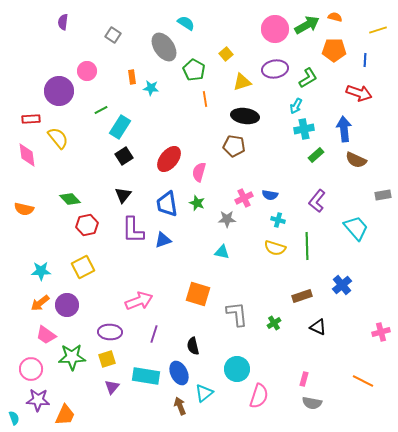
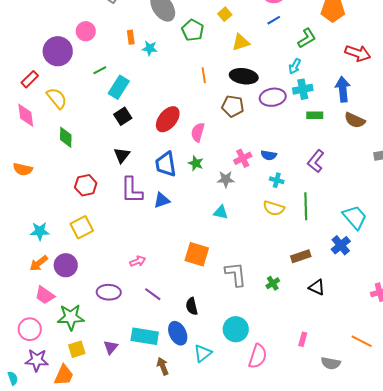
blue line: (365, 60) -> (274, 20), moved, turned 56
purple ellipse: (275, 69) -> (273, 97), moved
orange line: (205, 99) -> (204, 75), moved
red rectangle: (31, 119) -> (30, 79), turned -42
green rectangle: (316, 155) -> (315, 115), turned 42
green diamond: (70, 199) -> (66, 137), moved, turned 45
cyan trapezoid: (356, 228) -> (355, 217), moved
pink arrow: (139, 301) -> (138, 261), size x0.6
purple line: (154, 334) -> (153, 294), turned -72
yellow square: (107, 359) -> (77, 349), moved
gray semicircle: (312, 403) -> (331, 363), moved
brown arrow: (180, 406) -> (163, 366), moved

